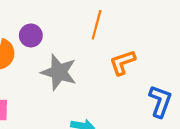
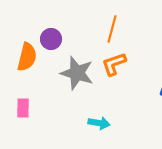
orange L-shape: (122, 62) -> (114, 64), moved

